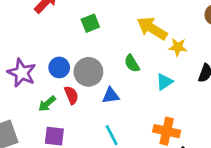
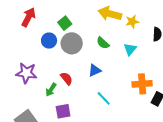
blue circle: (59, 67) -> (49, 41), moved
gray circle: (88, 72) -> (72, 43), moved

